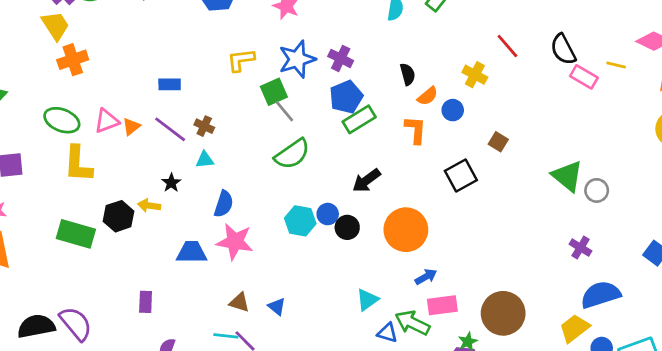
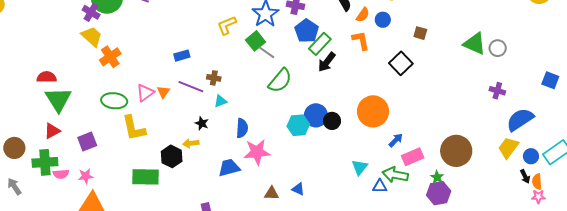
black arrow: (366, 180) -> (327, 62), moved
blue circle: (328, 214) -> (316, 115), size x1.5

